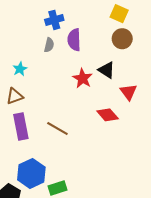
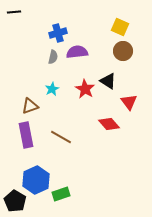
purple semicircle: (74, 40) -> (77, 52), turned 85
cyan star: (20, 69) -> (52, 89), moved
brown triangle: (15, 96) -> (30, 106), moved

